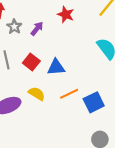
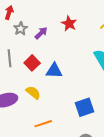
orange line: (69, 94) -> (43, 124), moved

